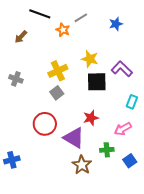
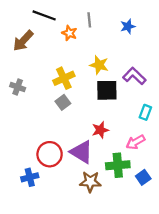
gray line: (81, 18) -> (89, 20), turned -64
brown arrow: (21, 37) -> (23, 41), size x1.5
red circle: (45, 124) -> (50, 154), moved
green cross: (107, 150) -> (118, 165), size x1.5
blue cross: (12, 160) -> (30, 177), moved
brown star: (82, 165) -> (90, 182), turned -30

